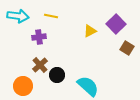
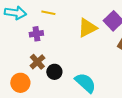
yellow triangle: (90, 31) -> (87, 28), size x1.5

